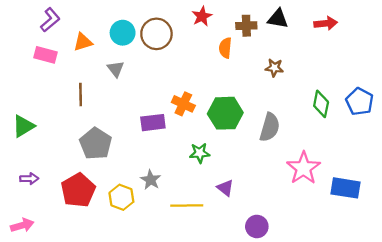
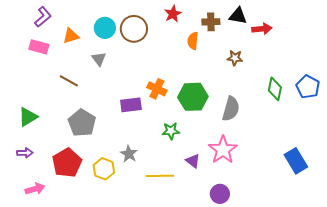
red arrow: (326, 23) -> (262, 29), moved
brown line: (81, 95) -> (69, 81), turned -60
green triangle: (23, 126) -> (28, 117), moved
pink star: (304, 168) -> (223, 150), moved
blue rectangle: (346, 188) -> (296, 161), turned 50
pink arrow: (22, 225) -> (35, 189), moved

